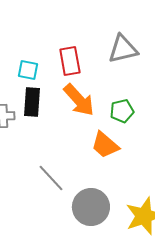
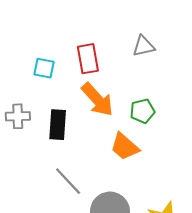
gray triangle: (123, 49) -> (143, 46), size x0.7
black rectangle: (32, 102) -> (58, 125), moved

